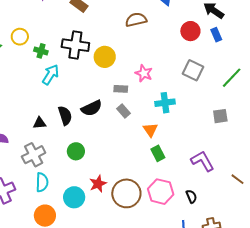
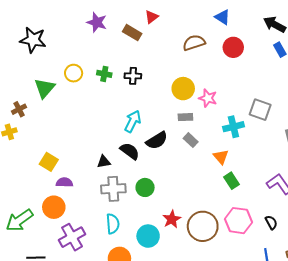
red circle: (190, 31) -> (233, 47), moved
black cross: (75, 45) -> (133, 76), size x0.6
green cross: (41, 51) -> (104, 74), moved
yellow circle: (105, 57) -> (183, 89), moved
gray square: (193, 70) -> (260, 110), moved
cyan arrow: (51, 75) -> (133, 121), moved
black semicircle: (65, 116) -> (130, 151), turned -30
gray cross: (34, 155) -> (113, 189), moved, turned 30

